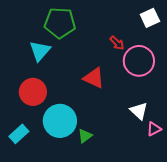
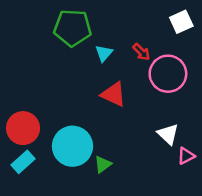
cyan triangle: (40, 51) -> (104, 53), moved, size x0.7
red circle: (33, 92) -> (23, 128), moved

